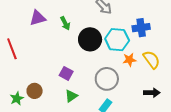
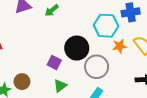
green arrow: (65, 23) -> (52, 10), turned 80
black circle: (90, 39) -> (77, 48), moved

